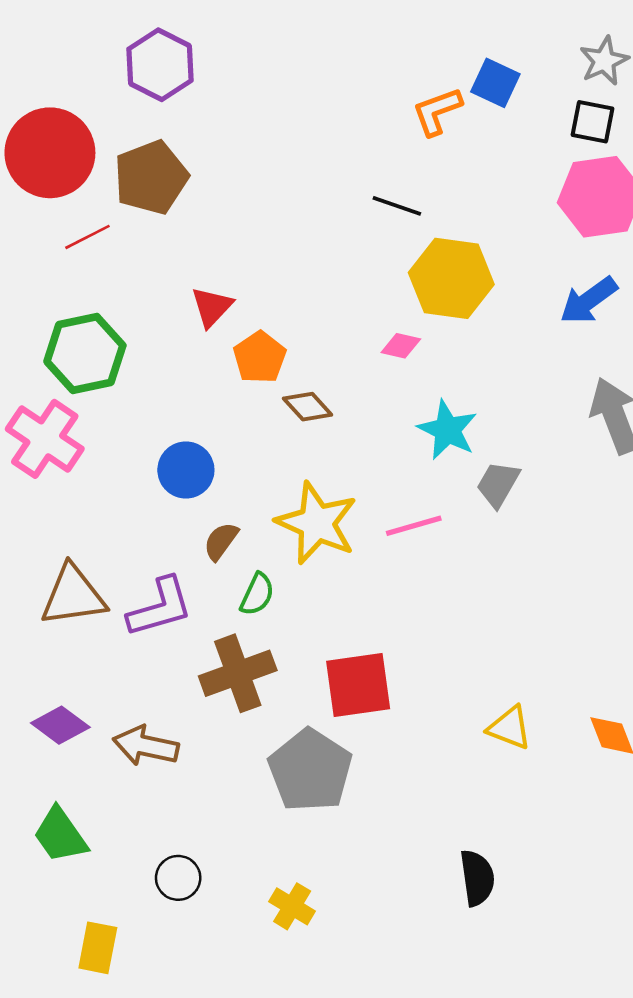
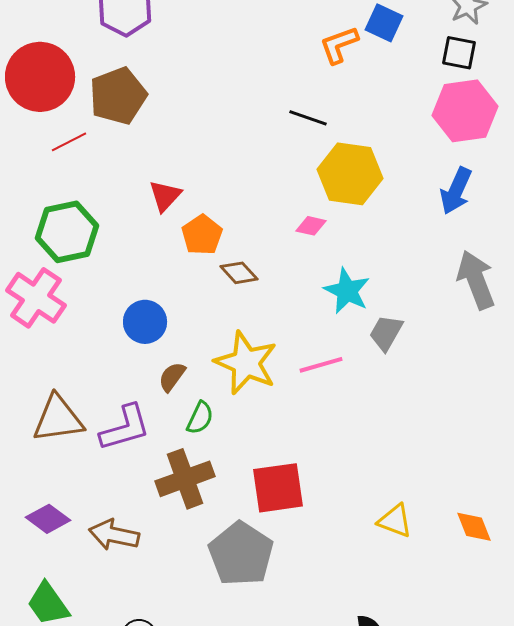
blue arrow: (589, 300) -> (456, 191), turned -30

